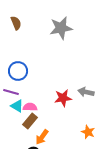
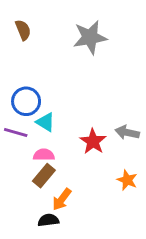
red star: (63, 98) -> (93, 141), turned -30
cyan triangle: (17, 106) -> (45, 122), moved
orange star: (88, 132) -> (127, 180), moved

